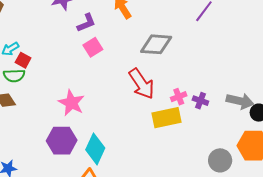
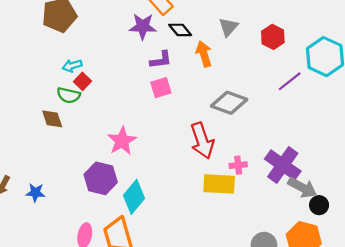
purple cross: (200, 101) -> (283, 165), moved, size x2.0

